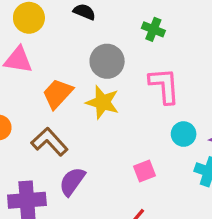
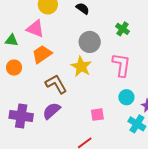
orange trapezoid: (58, 94) -> (42, 54), moved
brown L-shape: (49, 142) -> (56, 84), moved

